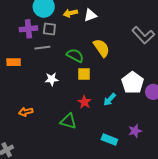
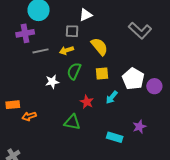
yellow arrow: (70, 13) -> (66, 50), moved
gray square: (49, 29) -> (72, 31), moved
green semicircle: (75, 55) -> (74, 71), moved, turned -90
orange rectangle: (14, 62) -> (13, 105), moved
yellow square: (84, 74) -> (102, 73), moved

